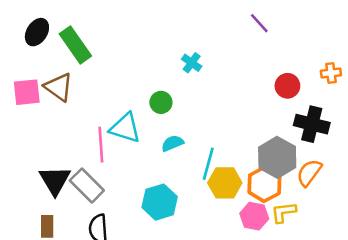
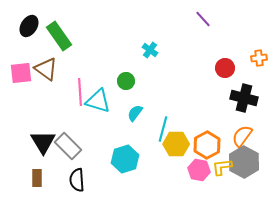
cyan semicircle: (172, 143) -> (135, 113), turned -30
pink line: (101, 145) -> (80, 92), moved
gray hexagon: (277, 157) -> (244, 162), moved

